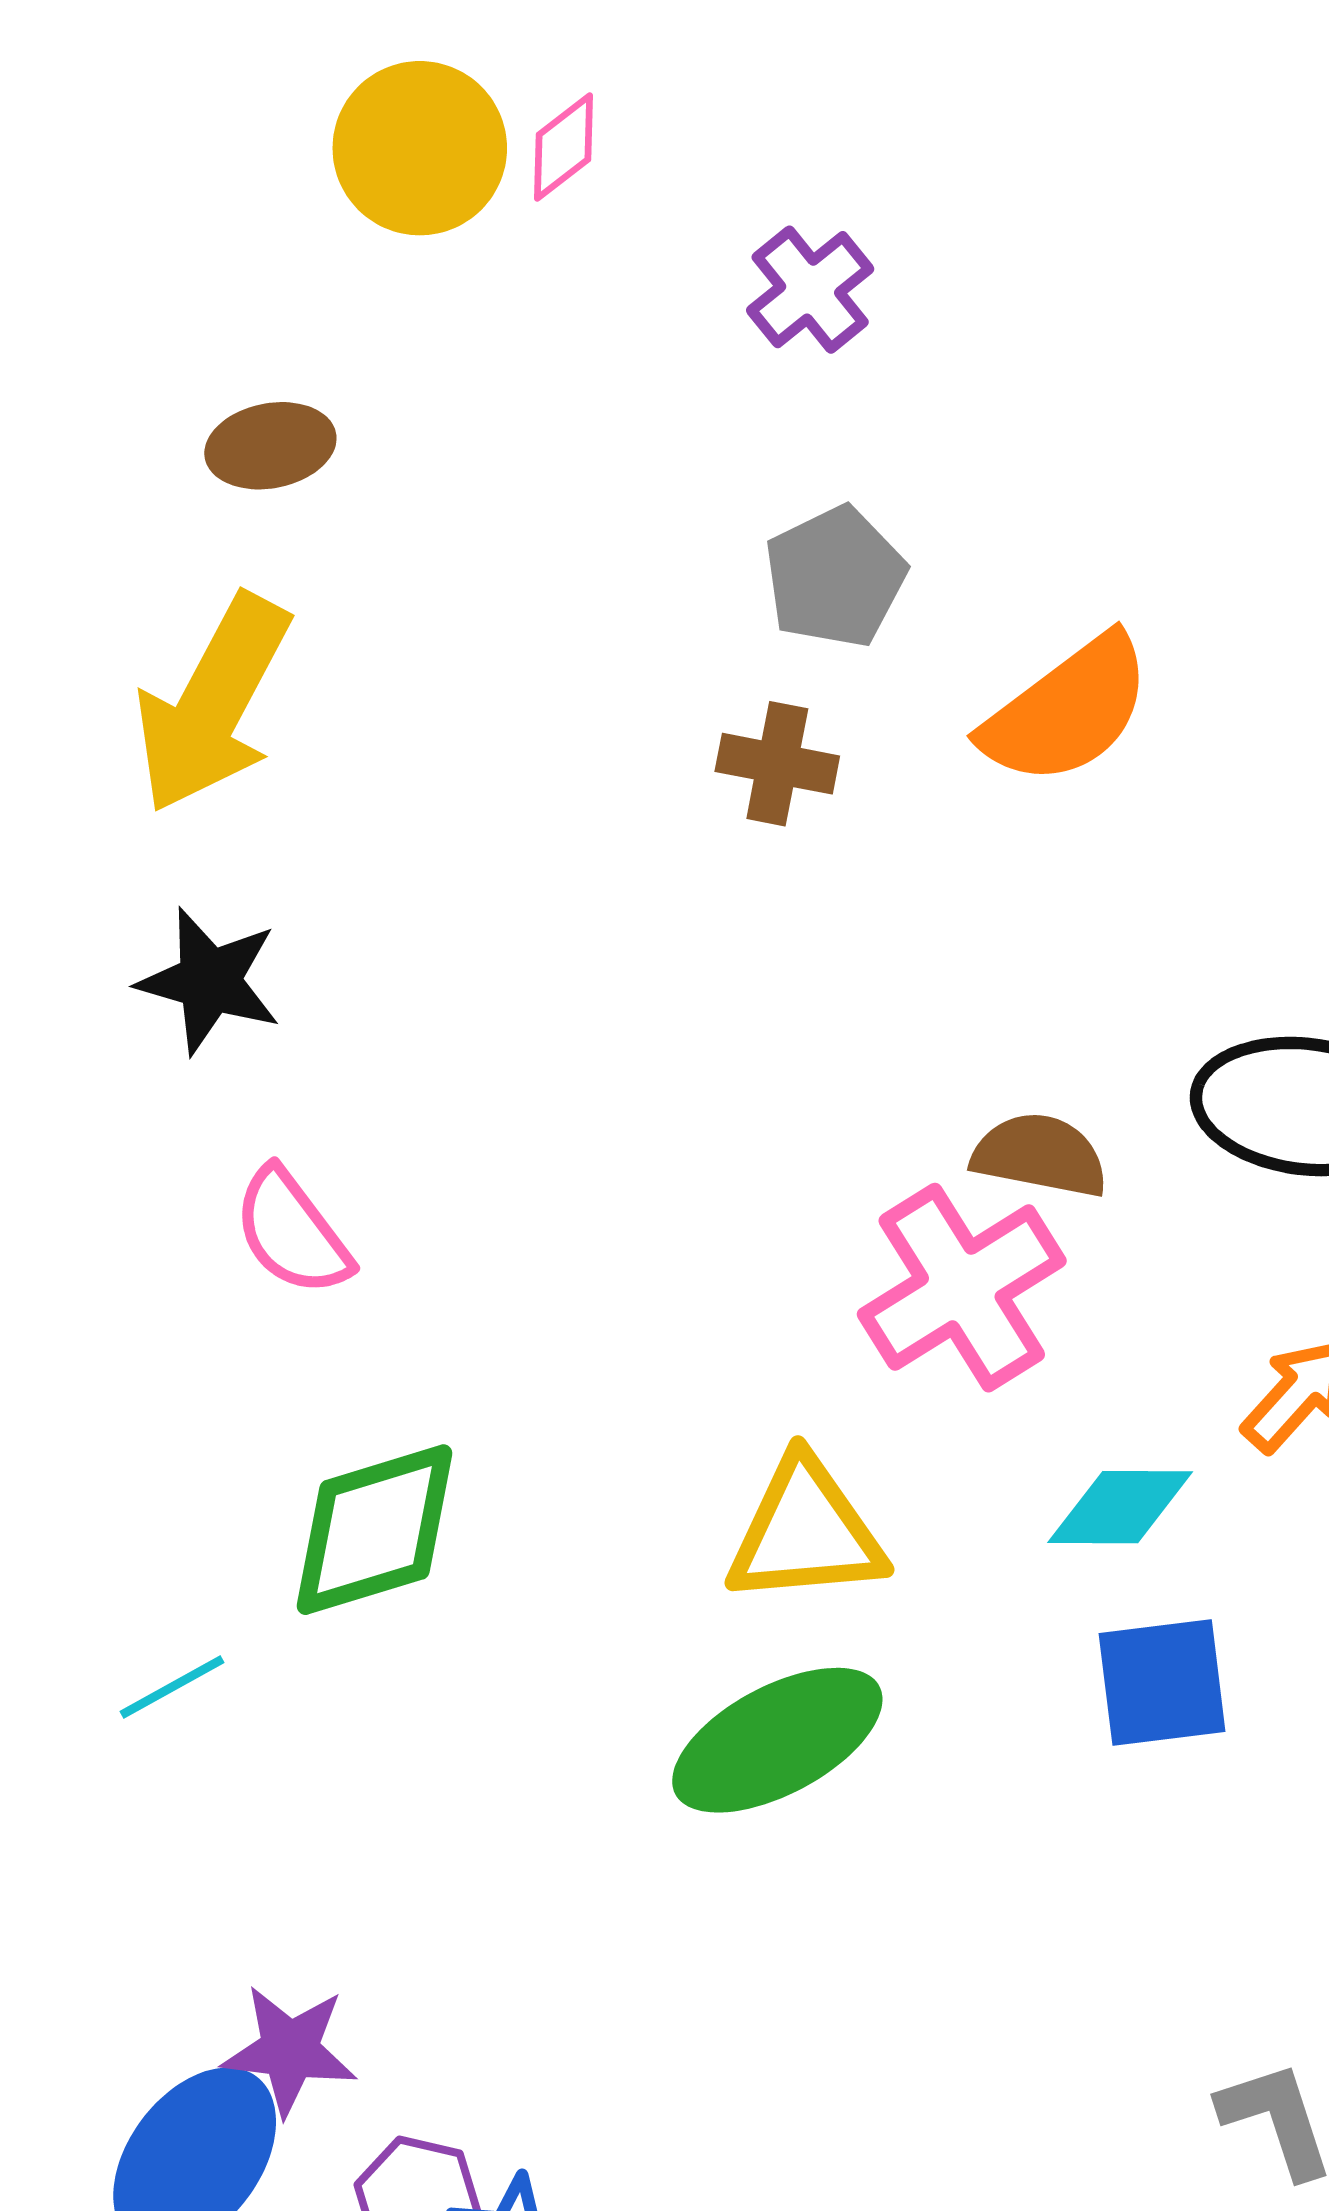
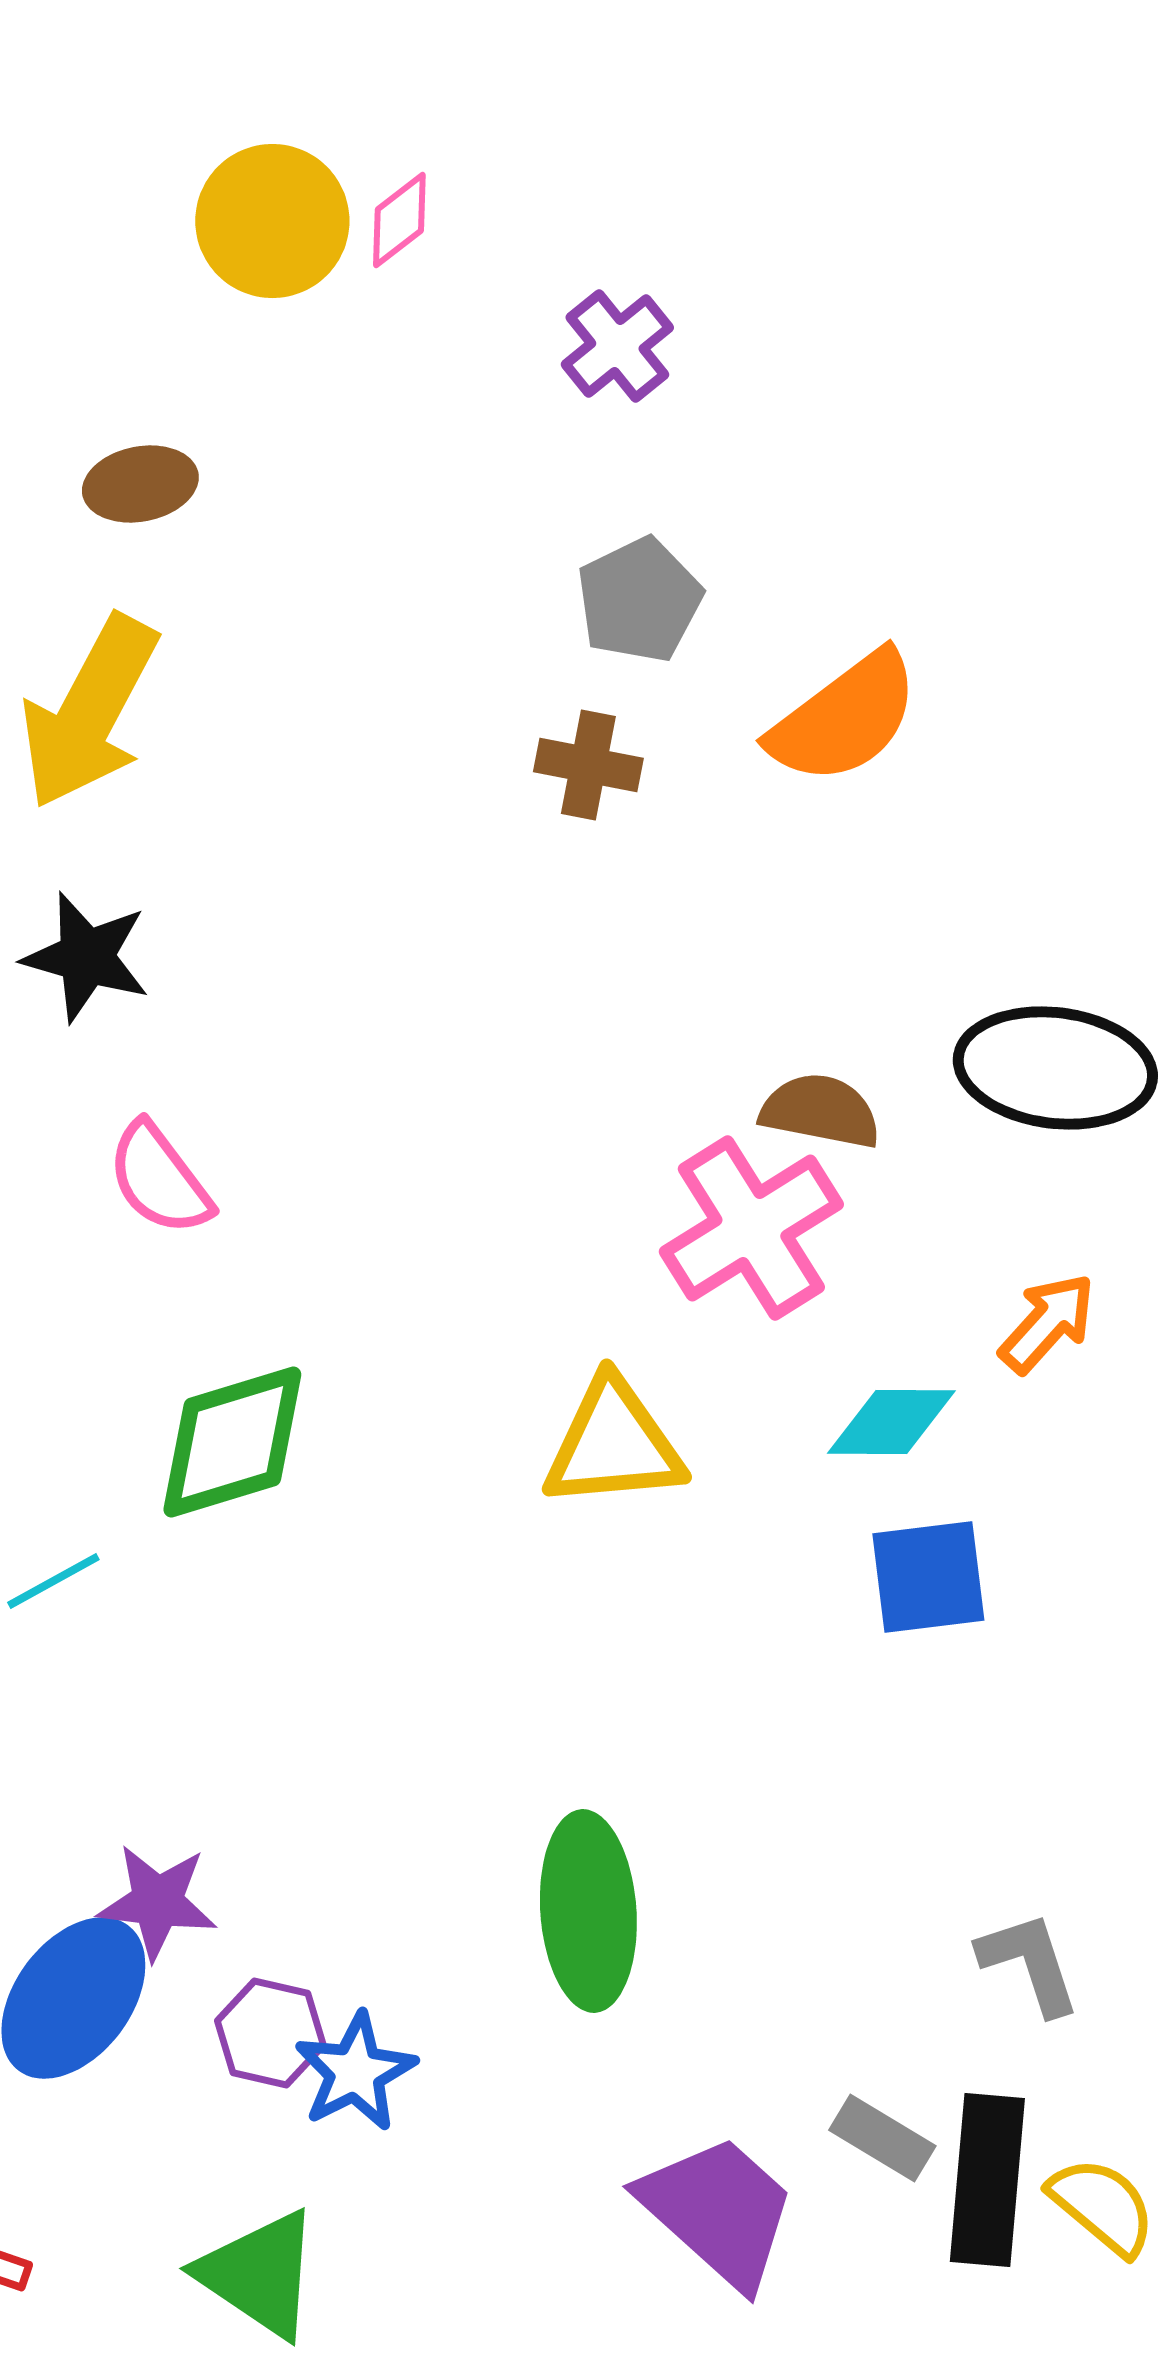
green ellipse: (777, 1740) -> (588, 1911), moved, turned -66

